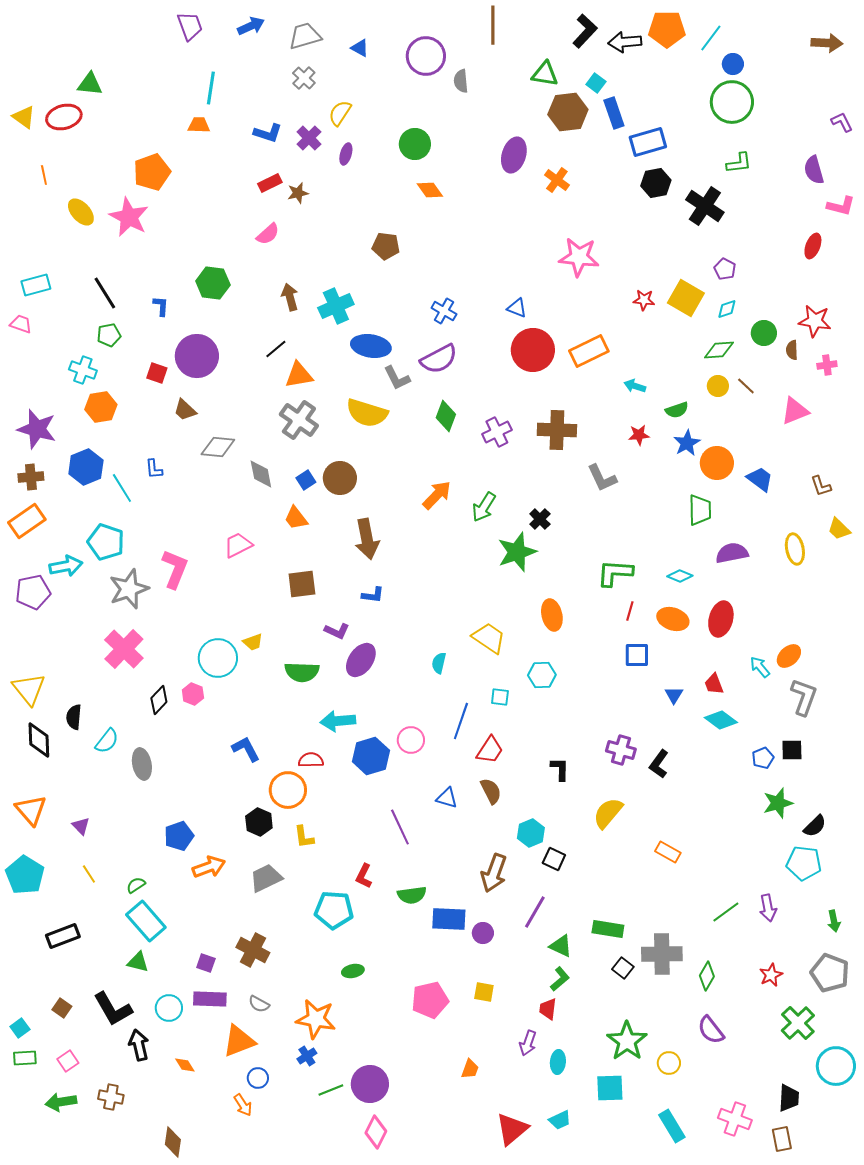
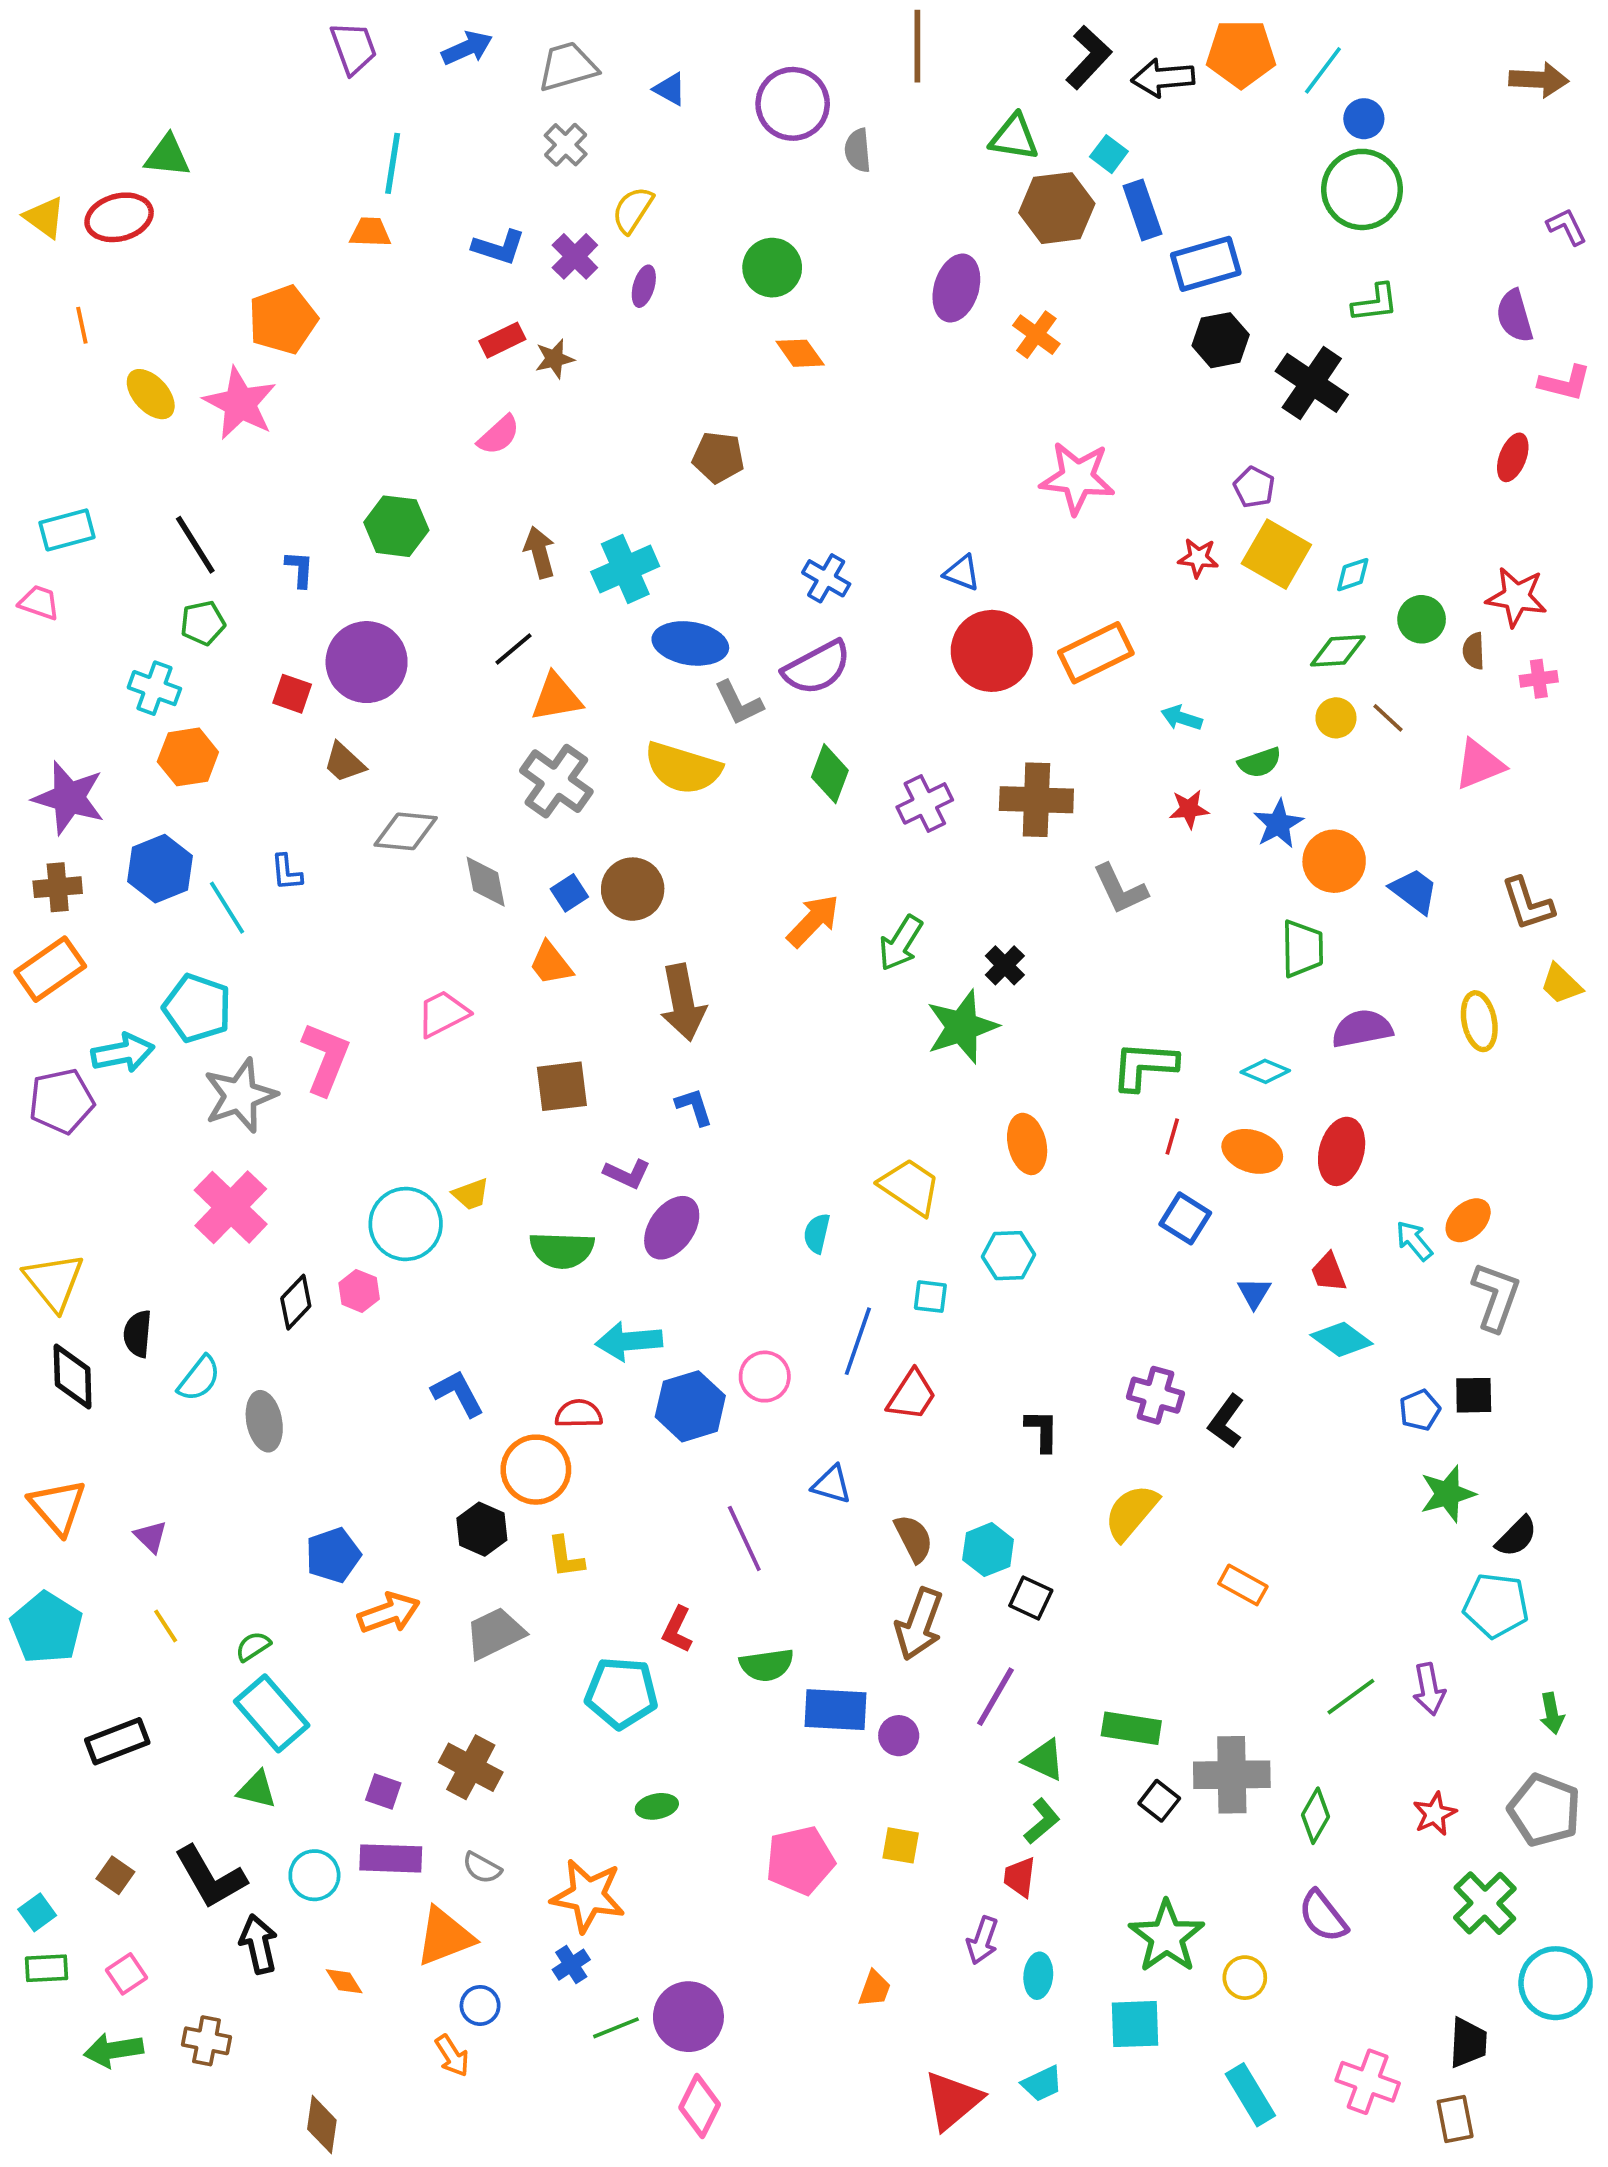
purple pentagon: (725, 269) -> (1254, 487), moved
brown L-shape: (821, 486) -> (1528, 904), size x1.4
blue L-shape: (373, 595) -> (694, 1107), turned -115
blue square: (637, 655) -> (1185, 1218), turned 32
brown semicircle: (491, 791) -> (914, 1538), moved

